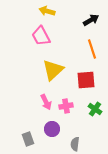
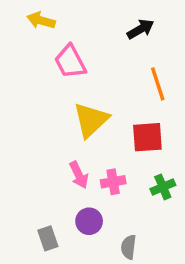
yellow arrow: (47, 11) -> (41, 20), moved
black arrow: (91, 20) -> (141, 29), moved
green cross: (95, 109) -> (163, 187), turned 32

